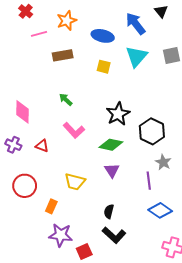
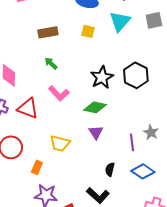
brown rectangle: (63, 55) -> (48, 32), moved
black hexagon: (152, 131) -> (136, 75), moved
red triangle: (42, 146) -> (28, 108), size x1.6
gray star: (163, 162) -> (151, 132), moved
black semicircle: (109, 211) -> (110, 169), moved

